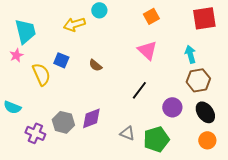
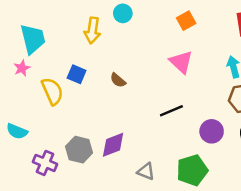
yellow arrow: (74, 24) -> (92, 30), turned -65
black line: (139, 90) -> (171, 111), turned 30
gray triangle: (127, 133) -> (146, 171), moved

